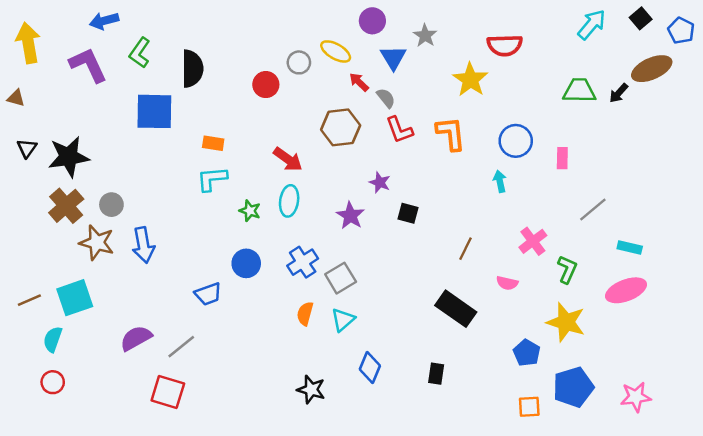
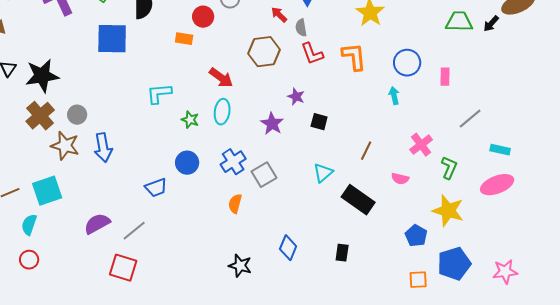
gray semicircle: (386, 98) -> (301, 28), turned -150
orange rectangle: (213, 143) -> (184, 39), moved
cyan triangle: (343, 320) -> (323, 173), moved

